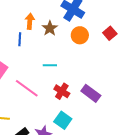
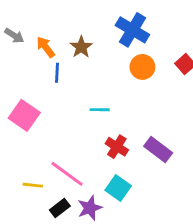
orange arrow: (30, 21) -> (46, 47), moved, turned -42
brown star: (50, 28) -> (81, 47), moved
pink line: (27, 88) -> (67, 174), moved

